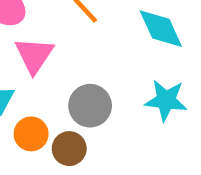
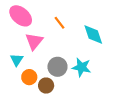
cyan star: (166, 100) -> (81, 67), moved

